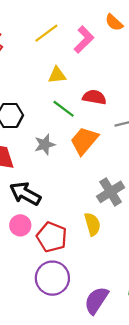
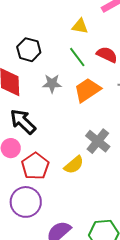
gray cross: (111, 192) -> (98, 141), turned -35
yellow semicircle: (92, 224) -> (74, 165), turned 50

